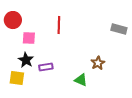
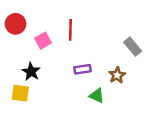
gray rectangle: (119, 29) -> (133, 47), moved, turned 35
pink square: (29, 38) -> (43, 41), moved, turned -32
purple rectangle: (46, 67) -> (82, 69), moved

